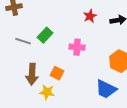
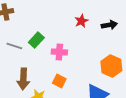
pink cross: (77, 47) -> (59, 52), moved
orange square: (57, 73) -> (59, 81), moved

